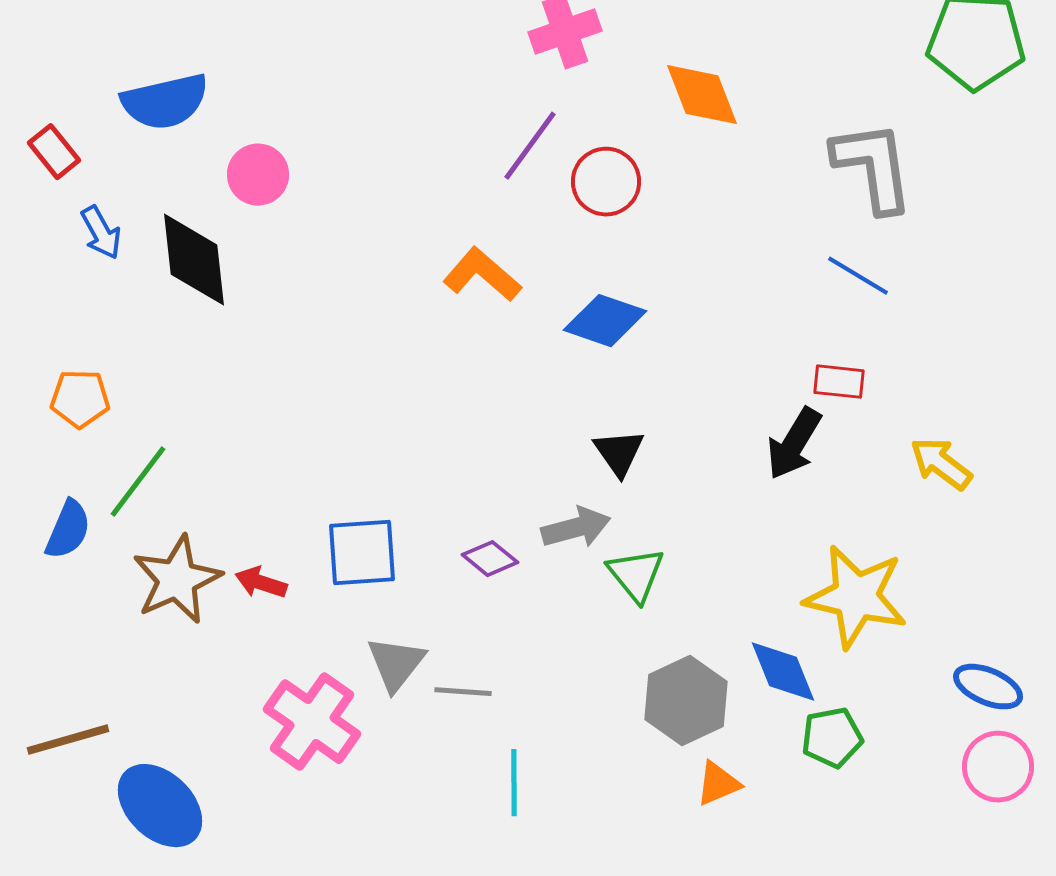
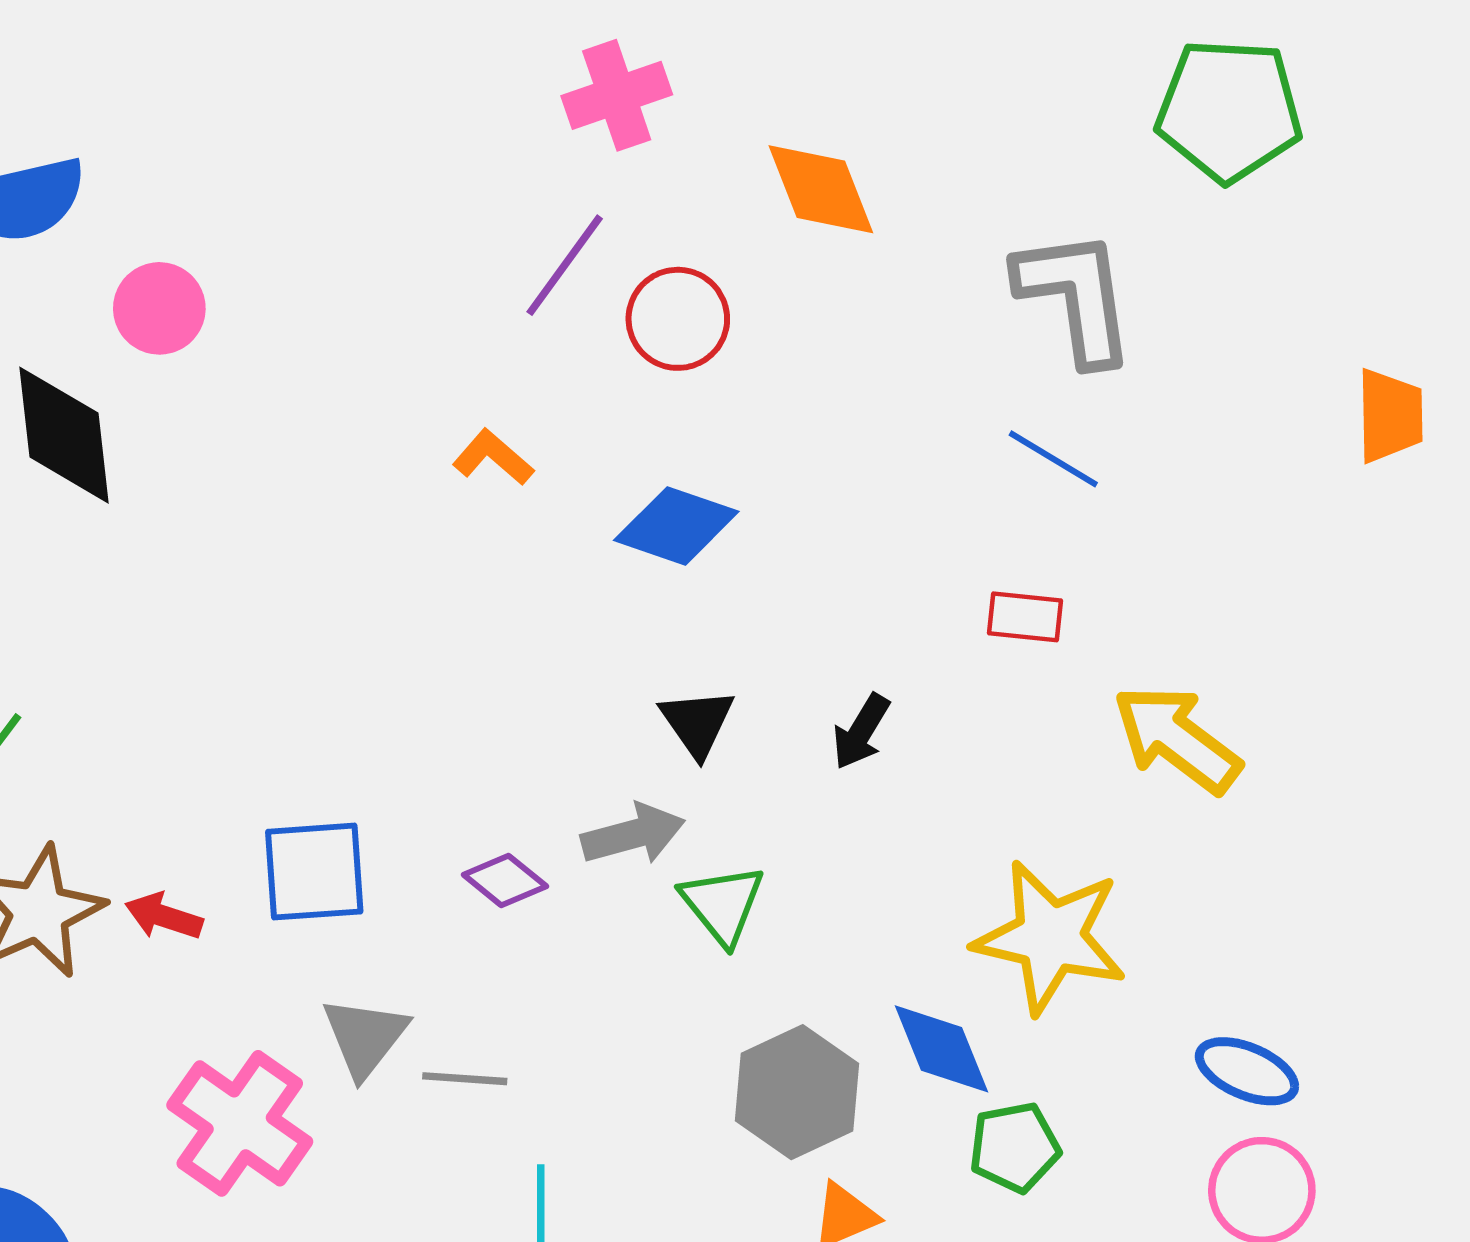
orange L-shape: (482, 275) -> (493, 457), size x0.7
black arrow: (794, 444) -> (861, 732), moved, size x0.7
yellow arrow: (941, 464) -> (1177, 739), size x1.4

